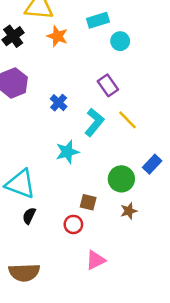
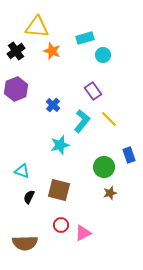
blue rectangle: (152, 164) -> (129, 155), turned -63
cyan triangle: (20, 184) -> (22, 171), size x0.6
brown square: (88, 202) -> (59, 190), moved, size x1.6
red circle: (73, 224) -> (61, 225), moved

